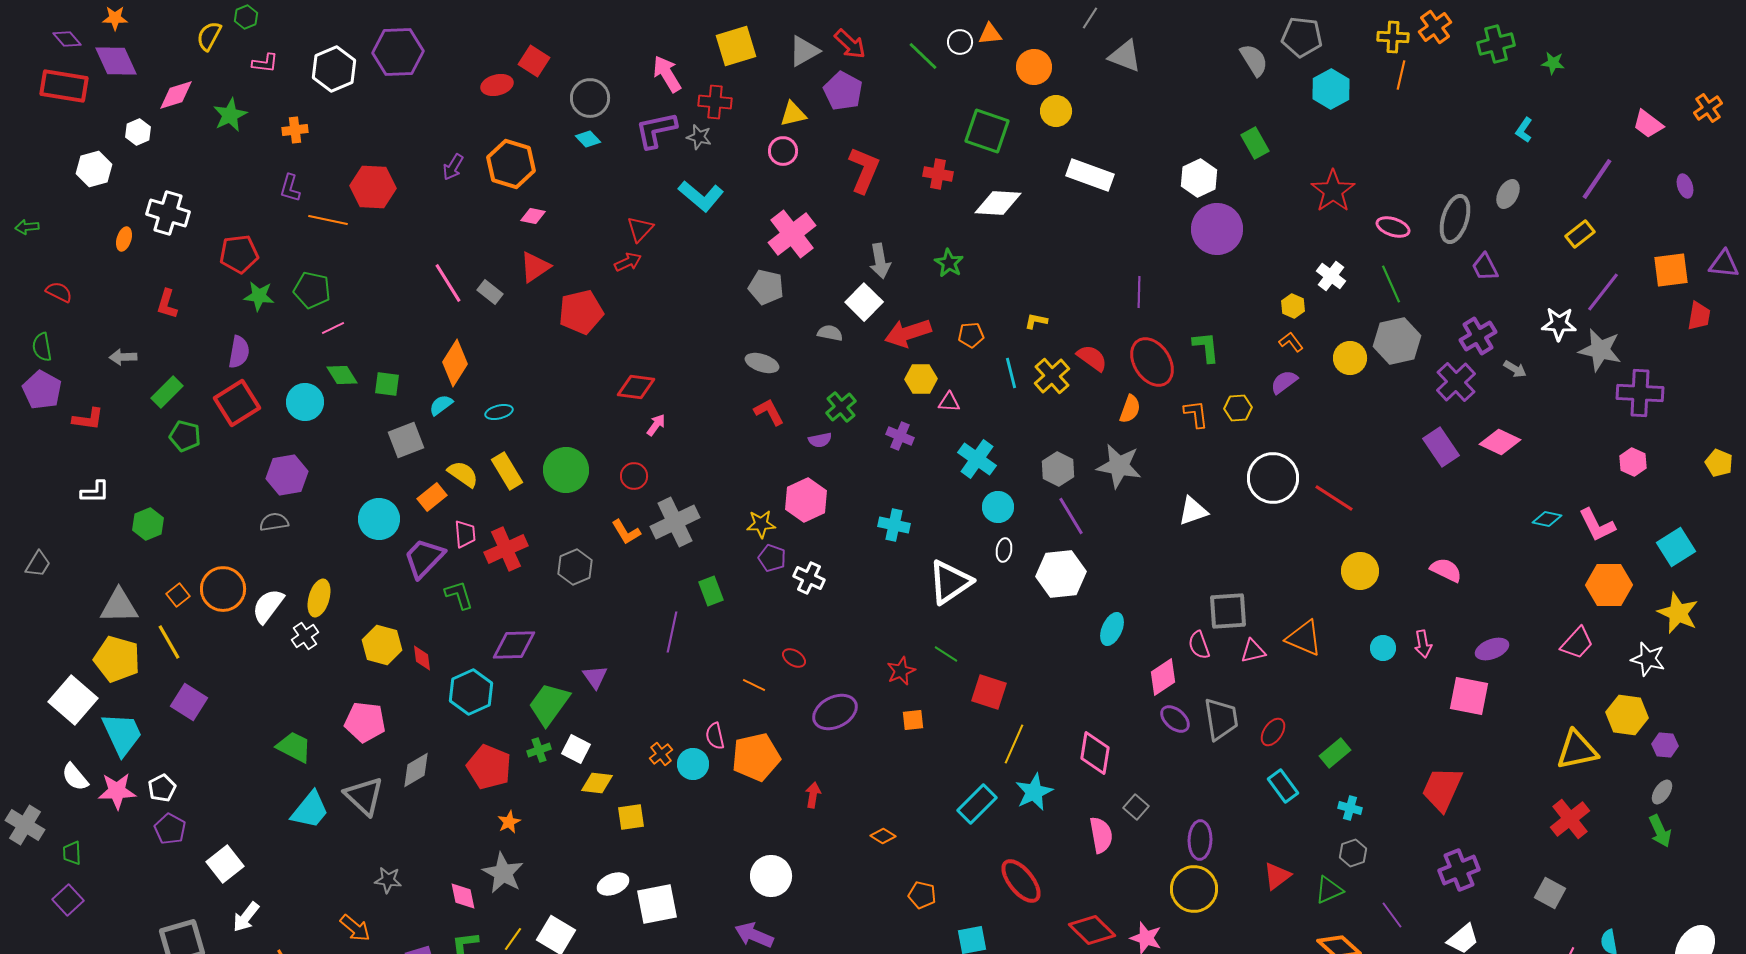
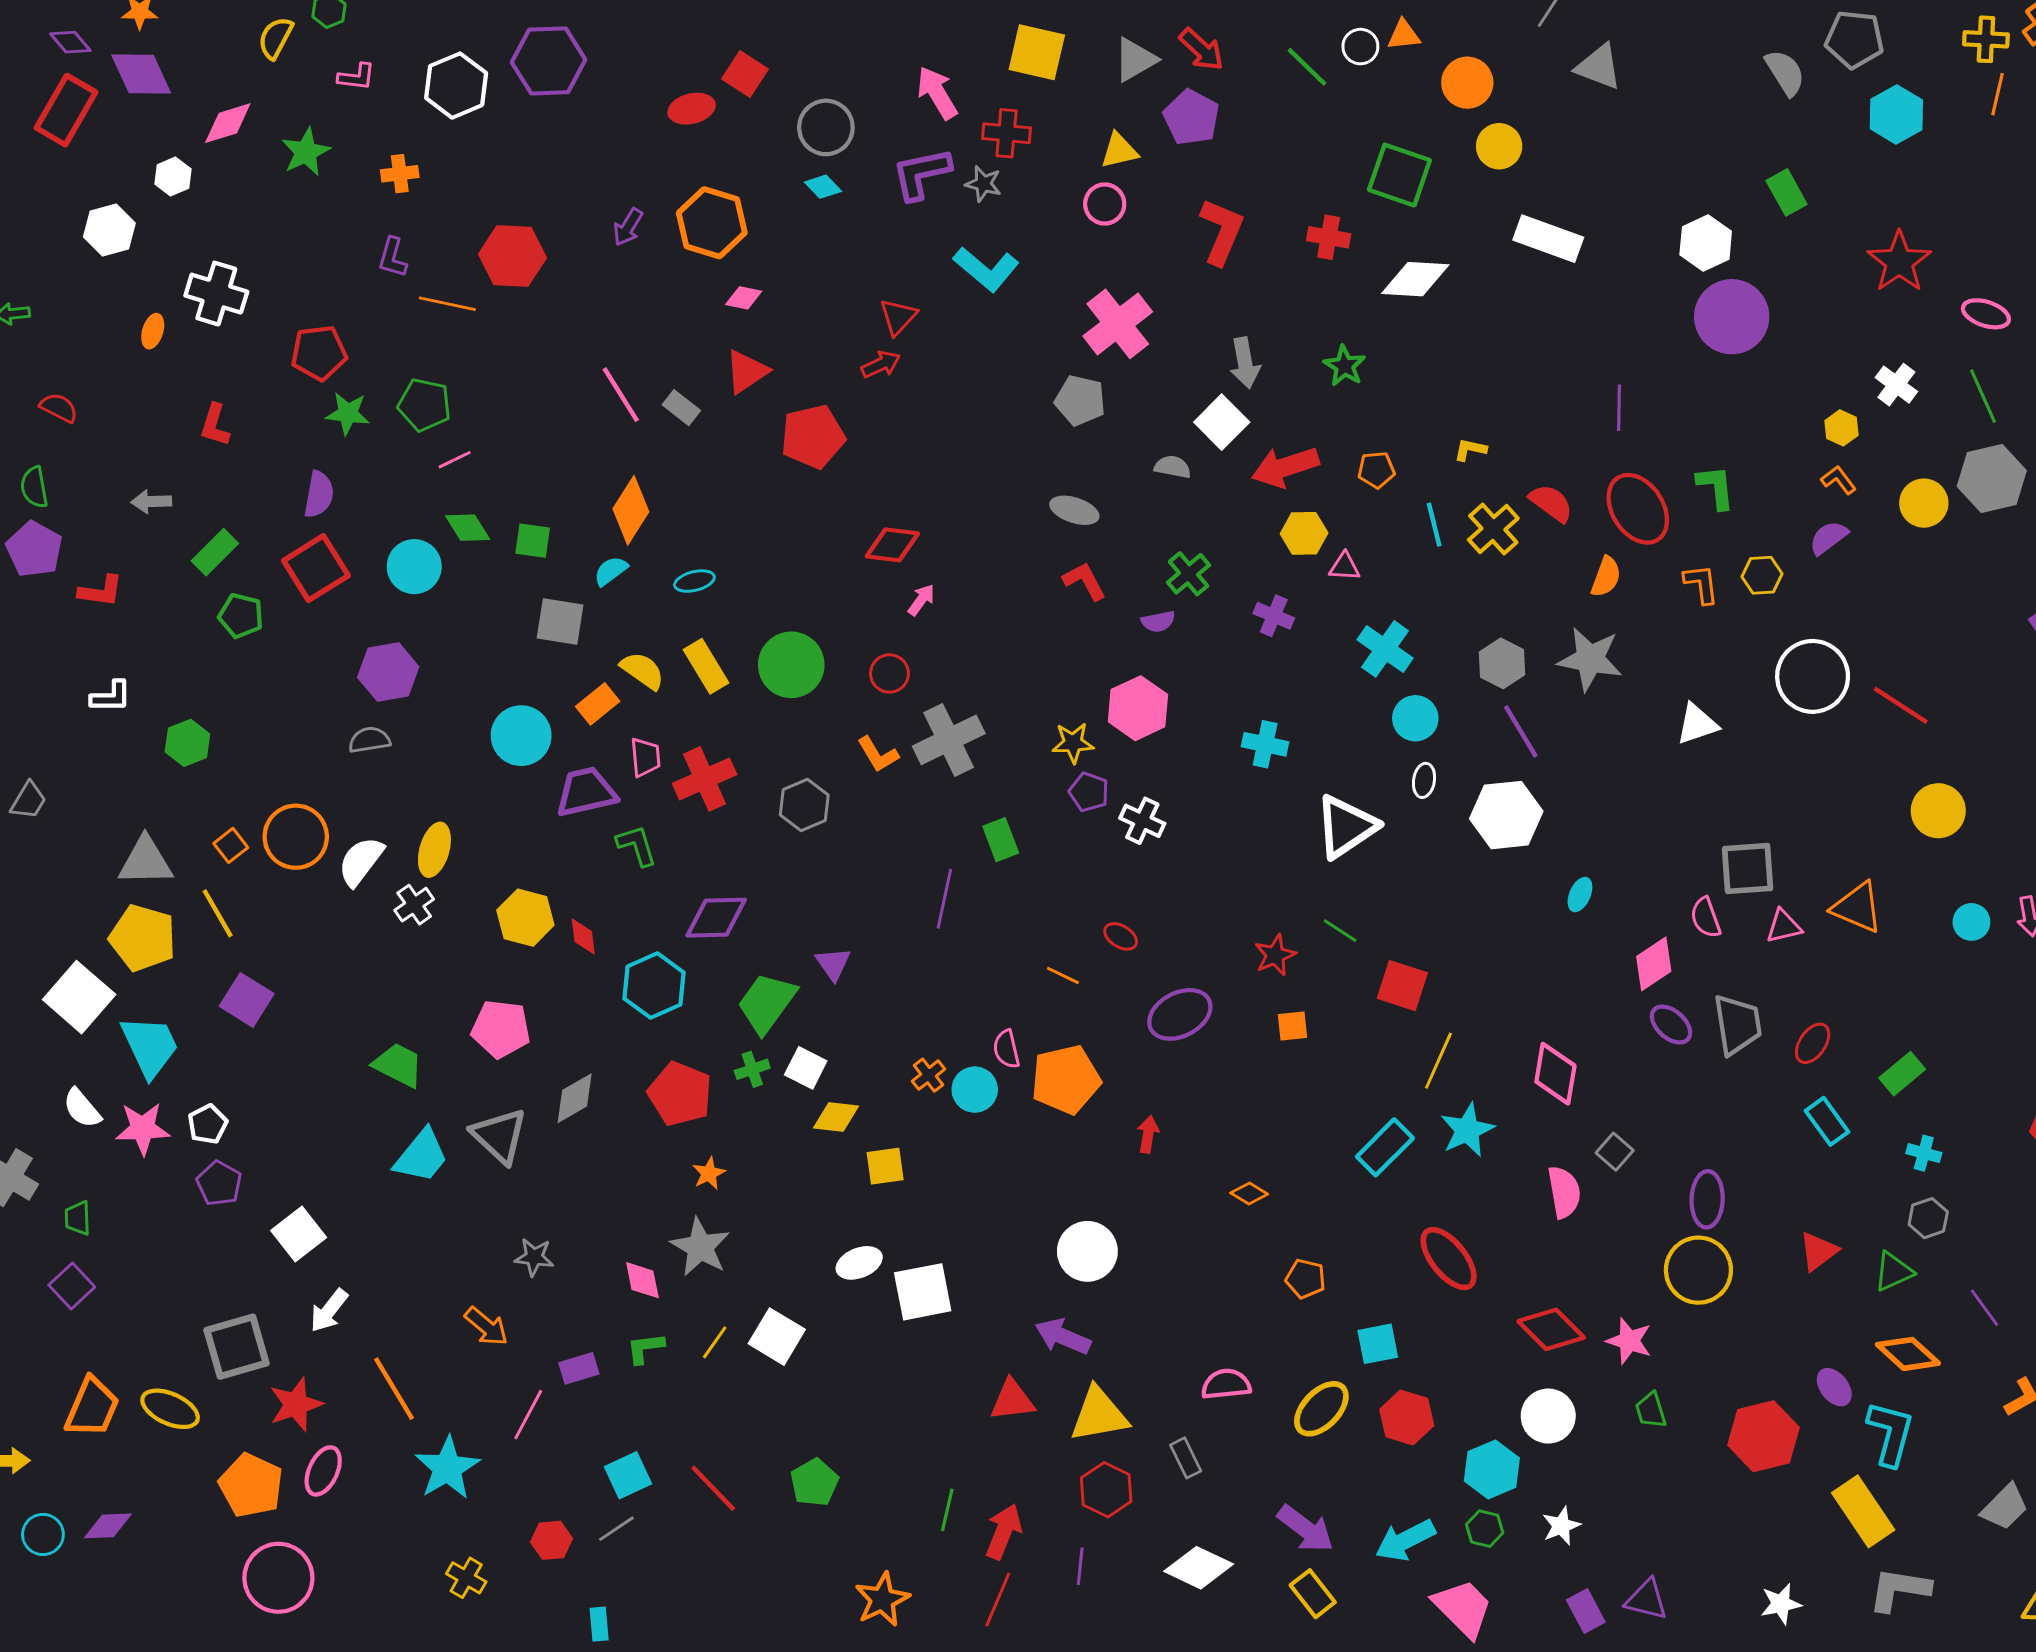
yellow square: (736, 46) -> (1037, 52), turned 30
red rectangle: (64, 86) -> (66, 110), turned -69
gray square: (406, 440) -> (560, 621), turned 30
purple trapezoid: (424, 558) -> (586, 792), turned 33
cyan ellipse: (1112, 629) -> (1580, 895), size x0.7

